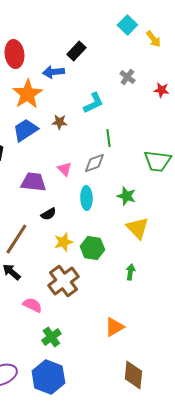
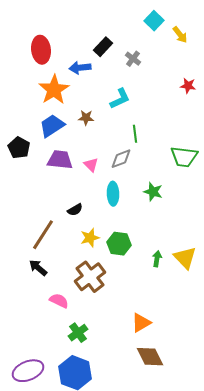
gray cross: (127, 77) -> (133, 59), moved
purple trapezoid: (33, 182) -> (60, 160), moved
yellow triangle: (137, 228) -> (185, 258), moved
green arrow: (130, 272) -> (157, 259), moved
brown diamond: (133, 375) -> (150, 357), moved, turned -32

